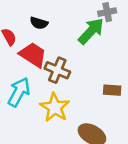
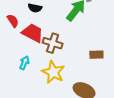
cyan arrow: (19, 92) -> (24, 63), size x0.6

